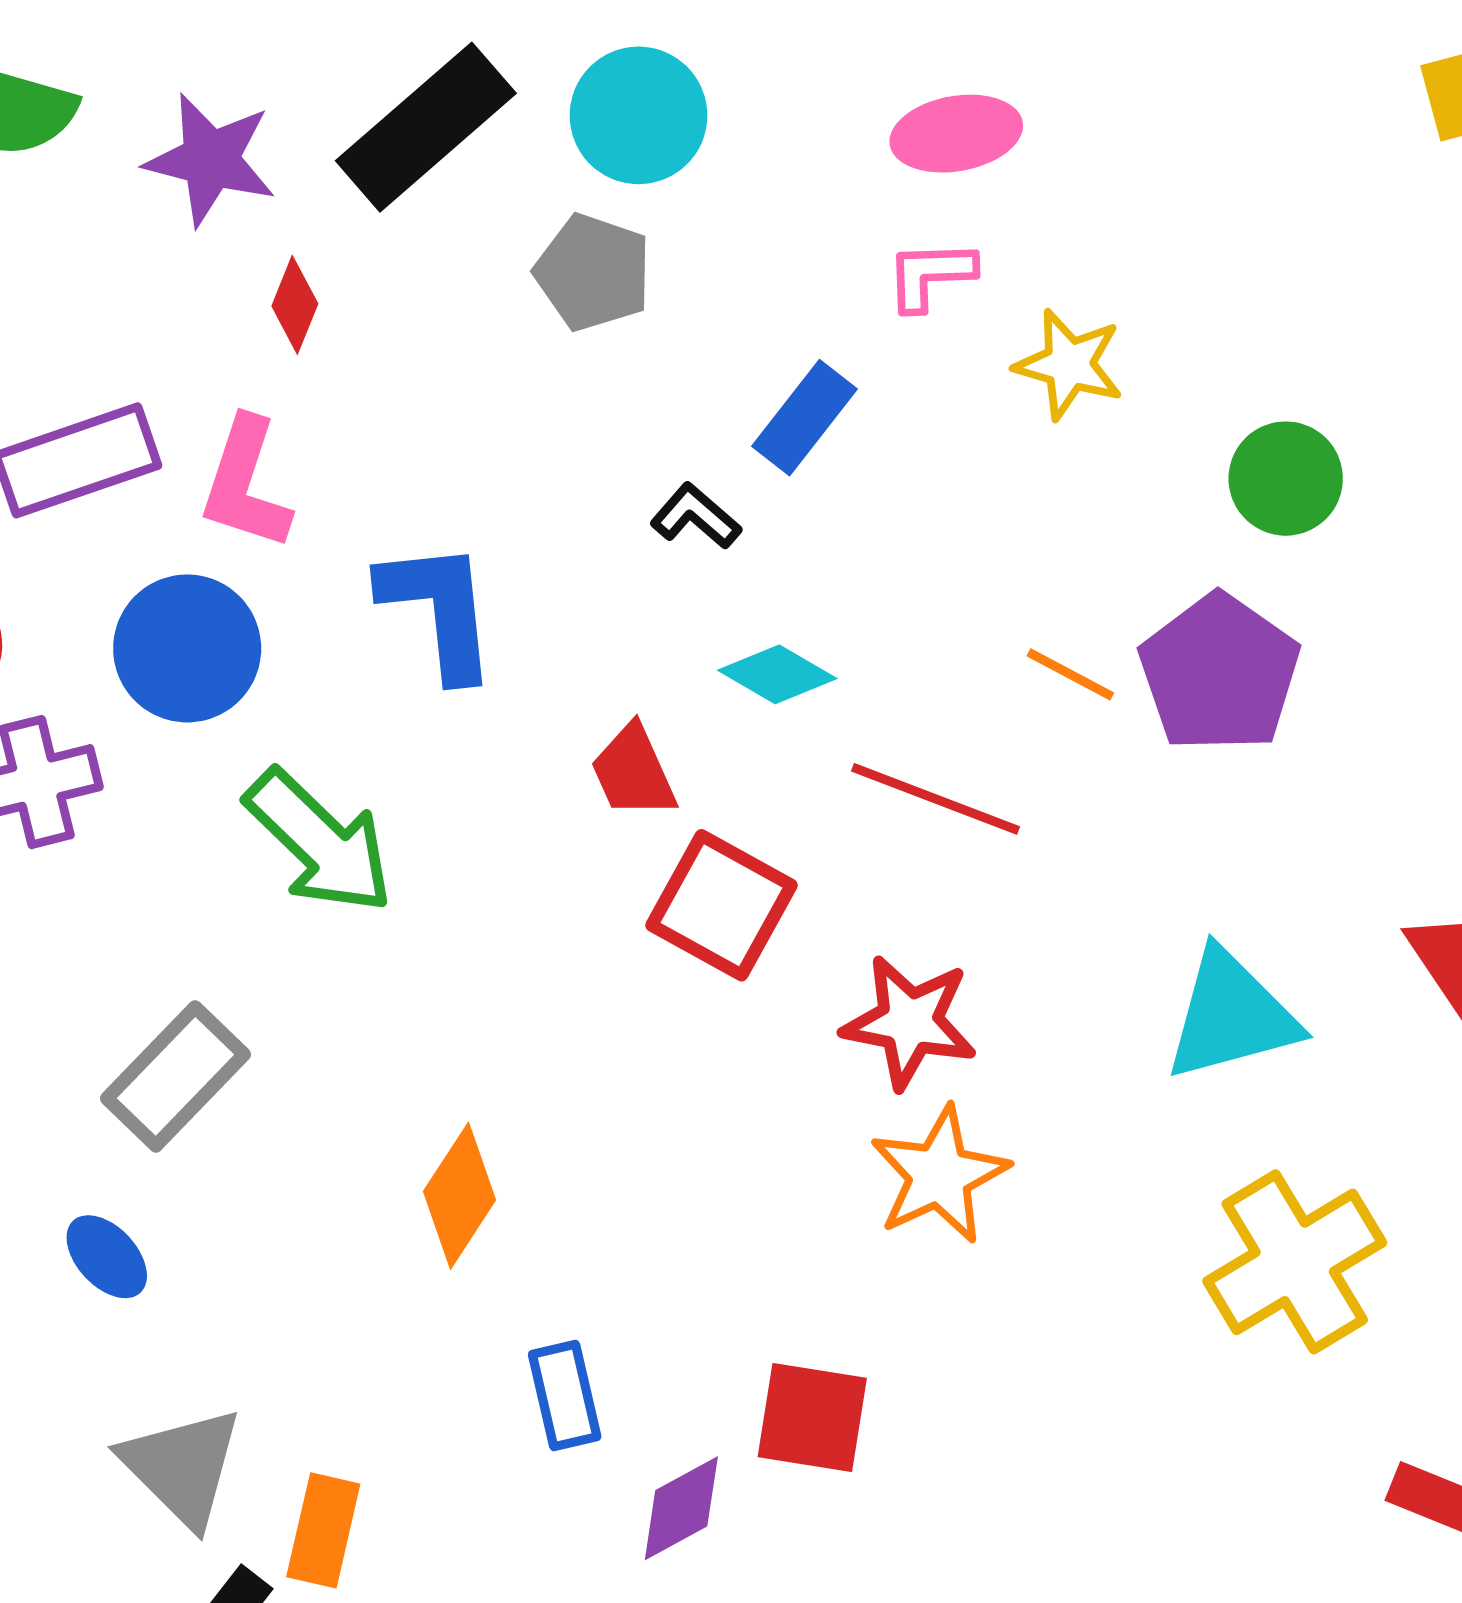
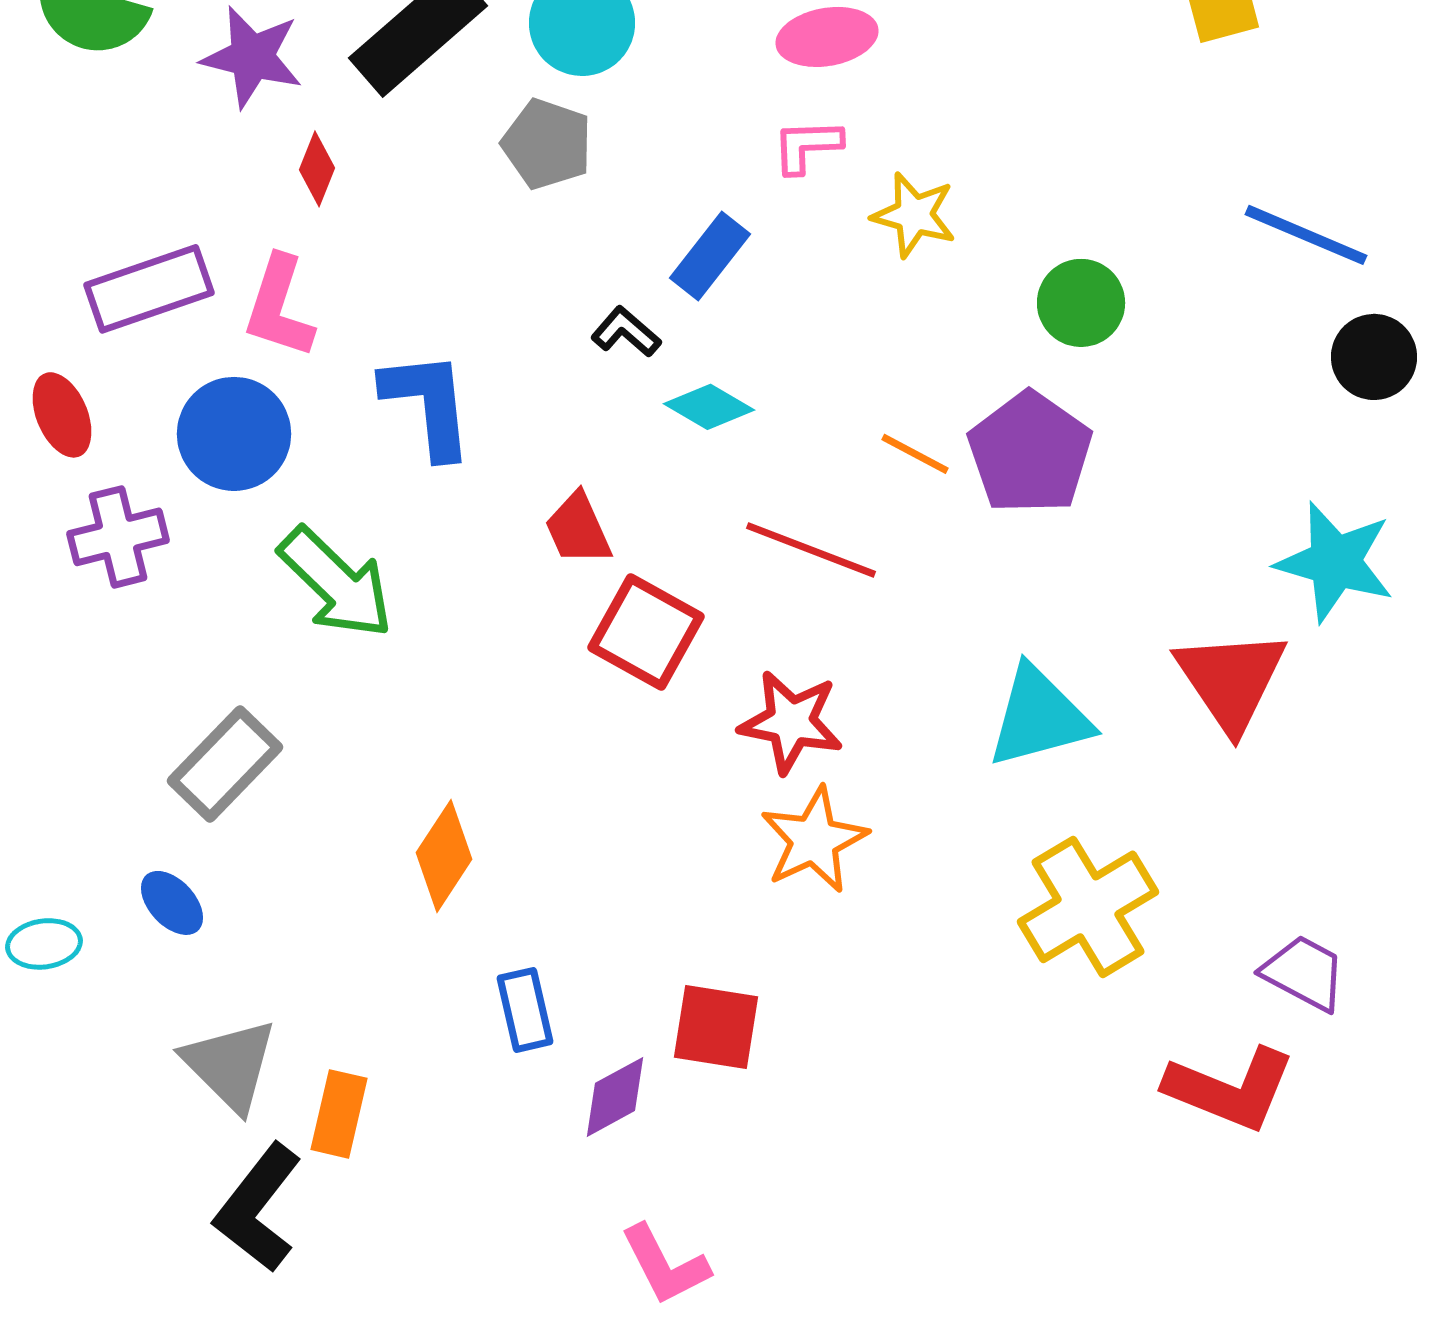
cyan diamond: (777, 674) -> (709, 407), moved

